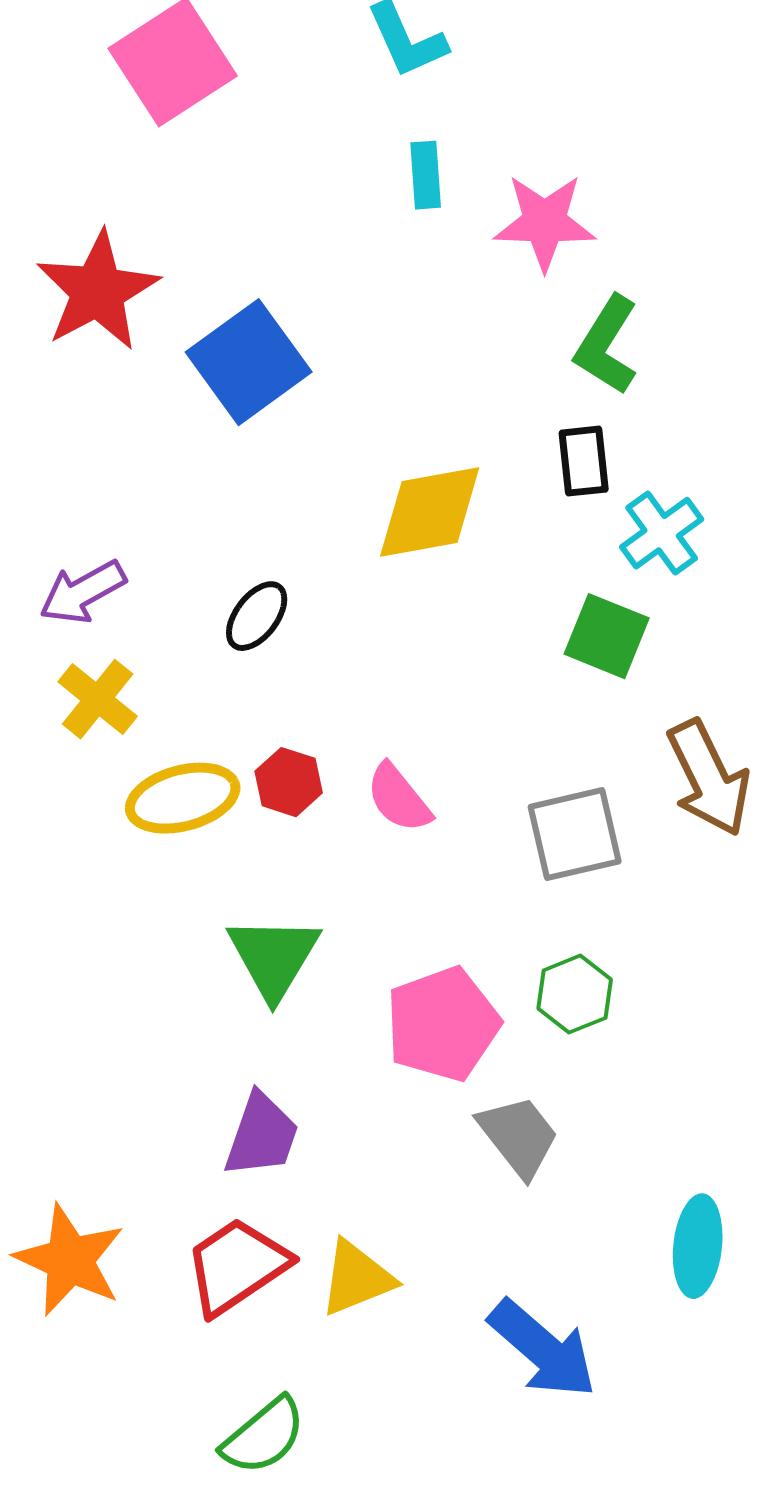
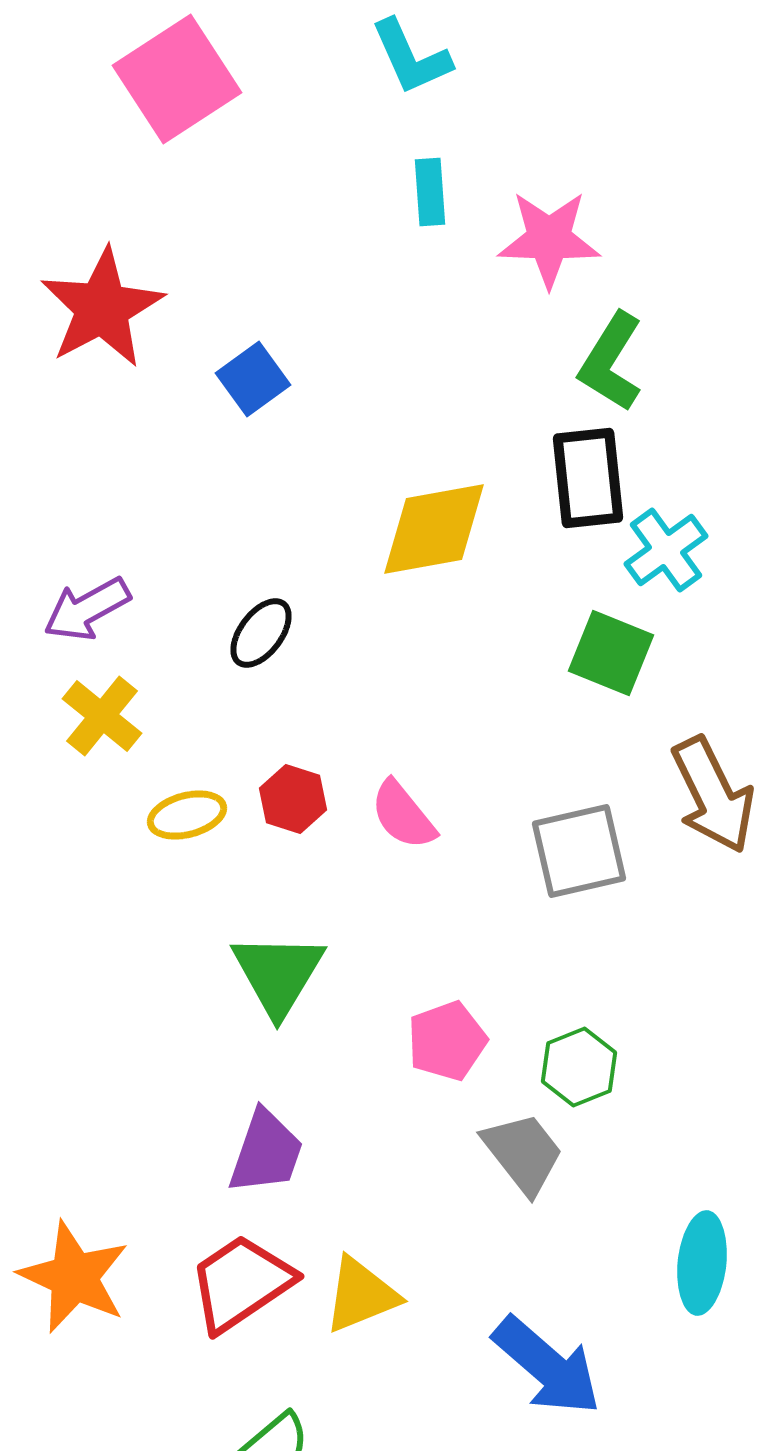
blue square: (249, 362) -> (253, 379), size x0.6
black rectangle: (584, 461) -> (588, 478), size x1.4
yellow ellipse: (183, 798) -> (187, 815), size x0.7
green hexagon: (575, 994) -> (579, 1067), moved
pink pentagon: (443, 1024) -> (447, 1041), size x0.7

